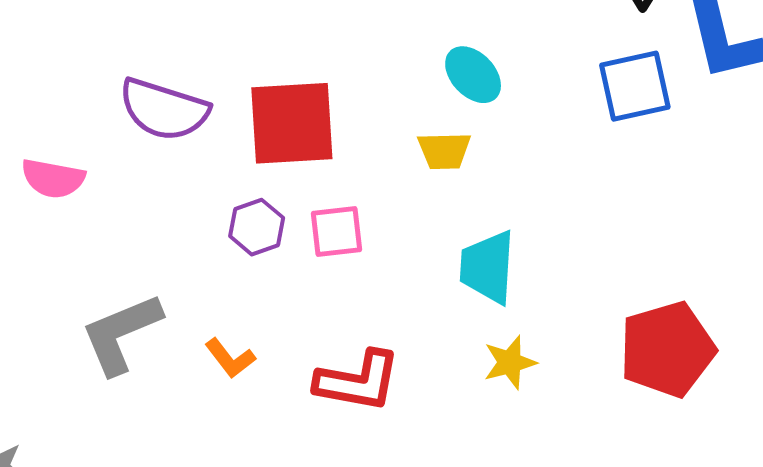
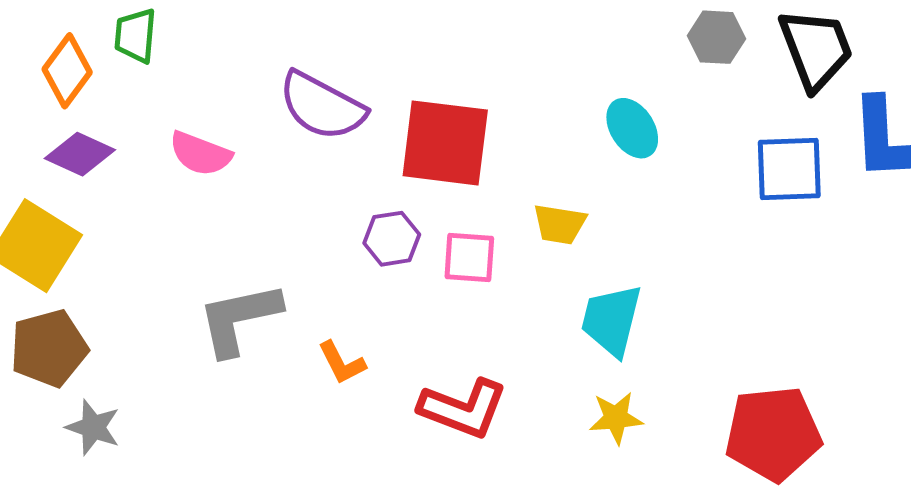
yellow trapezoid: (444, 151) -> (560, 224), moved

